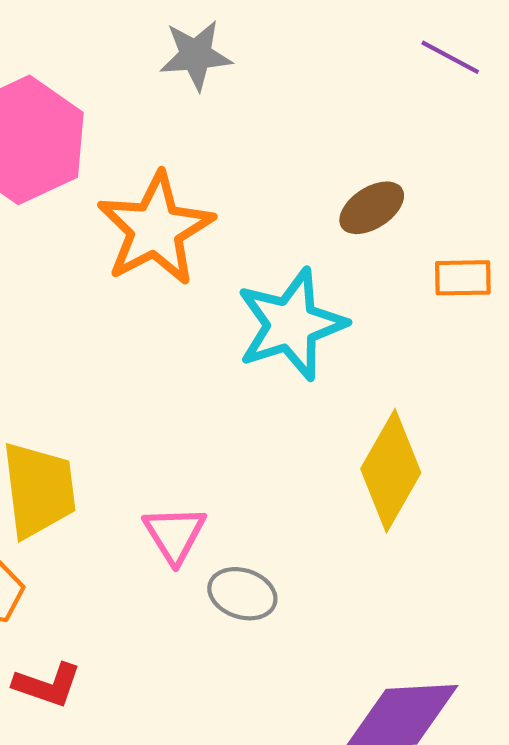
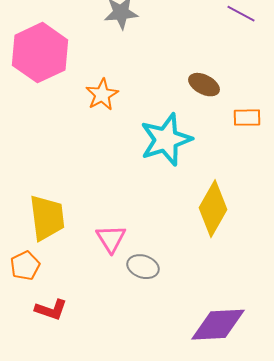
brown ellipse: (372, 208) -> (204, 85), turned 60
orange star: (155, 229) -> (102, 95), size x0.6

